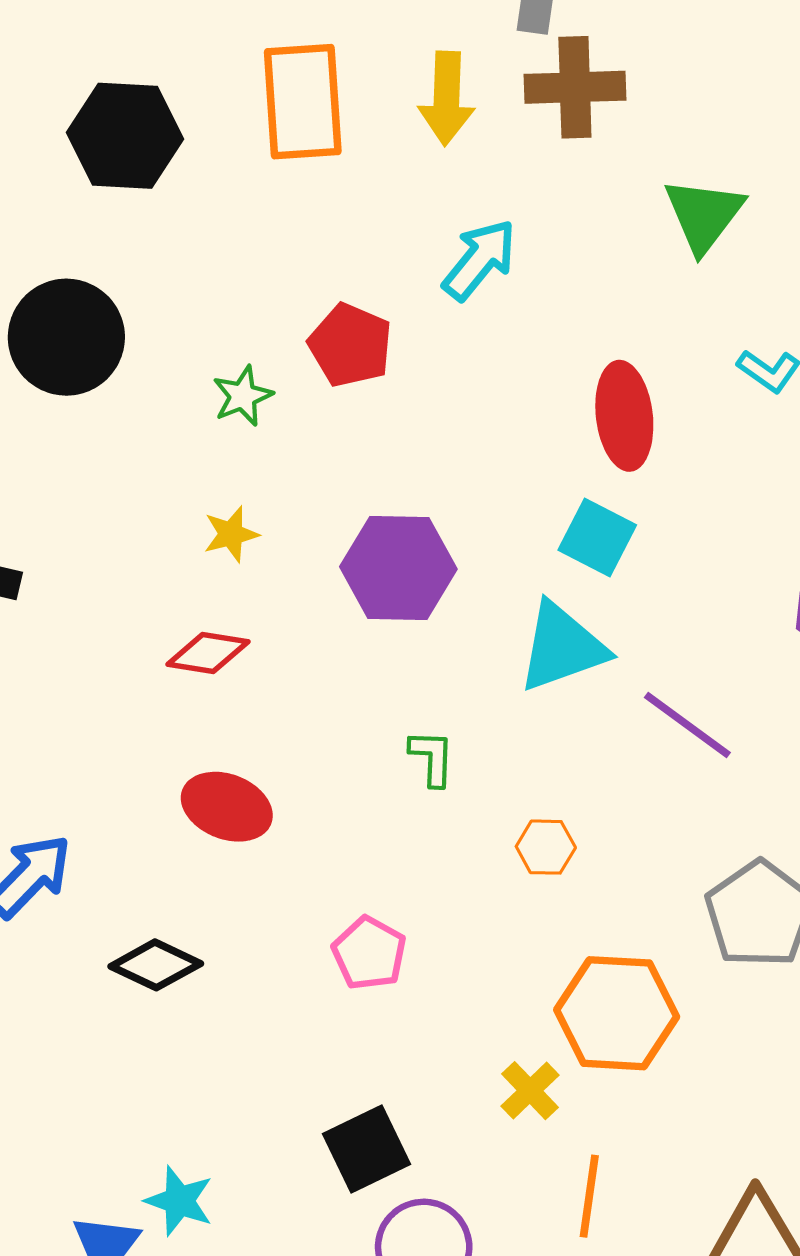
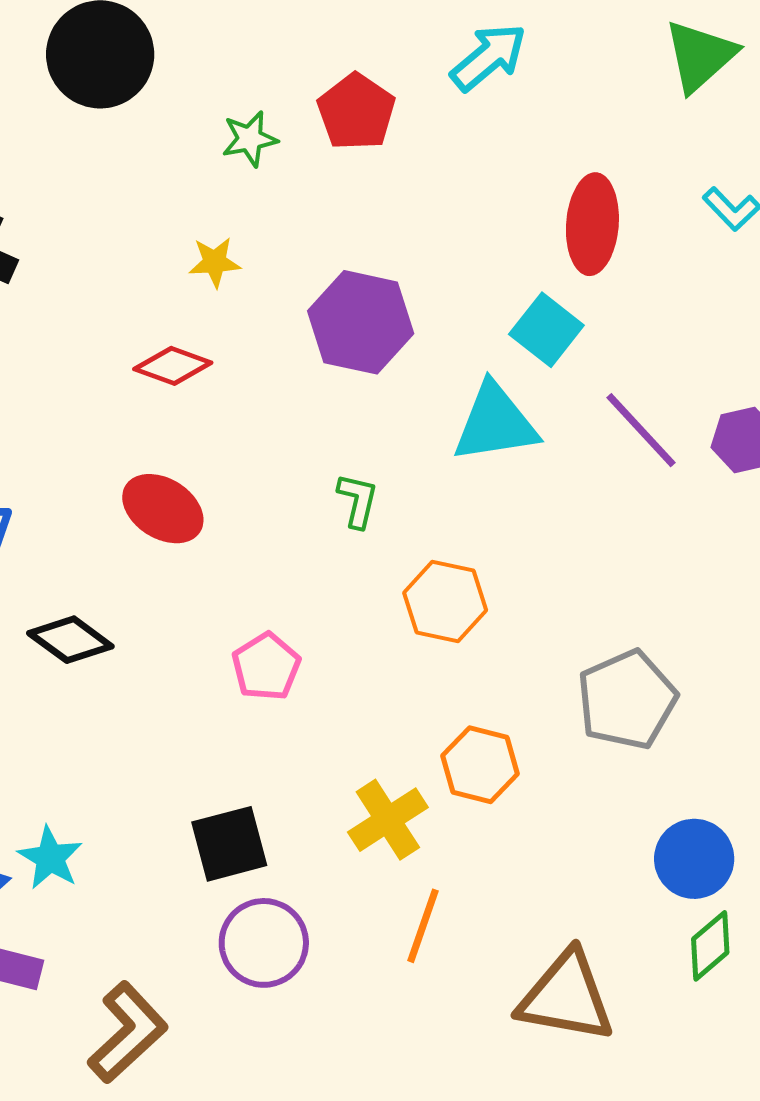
purple line: (687, 725) -> (641, 430), moved
orange hexagon: (546, 847) -> (445, 602), size x1.5
orange hexagon: (617, 1013) -> (480, 765), size x0.7
yellow cross: (530, 1091) -> (388, 820), size x1.4

